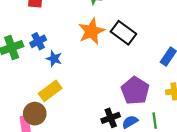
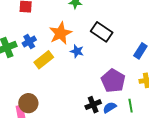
orange star: (91, 31) -> (60, 33), moved
blue star: (54, 59) -> (77, 51), moved
yellow rectangle: (50, 91) -> (44, 60), moved

